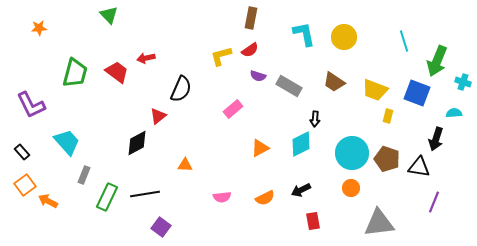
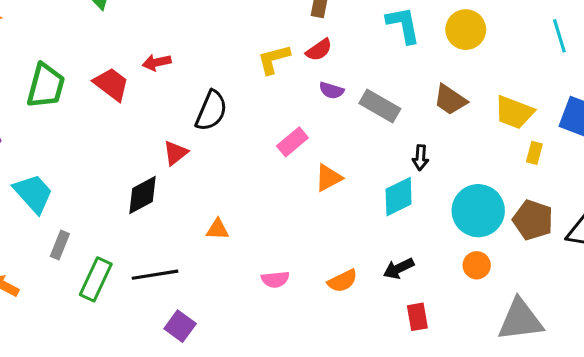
orange triangle: (260, 148) -> (328, 178), moved

